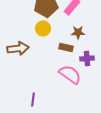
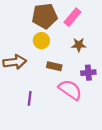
brown rectangle: (66, 47) -> (54, 66), moved
purple line: (33, 99) -> (30, 98), moved

